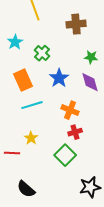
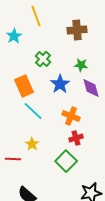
cyan star: (15, 42) -> (14, 36), moved
green star: (91, 57) -> (81, 65), moved
cyan line: (32, 105) -> (33, 111), turned 60

